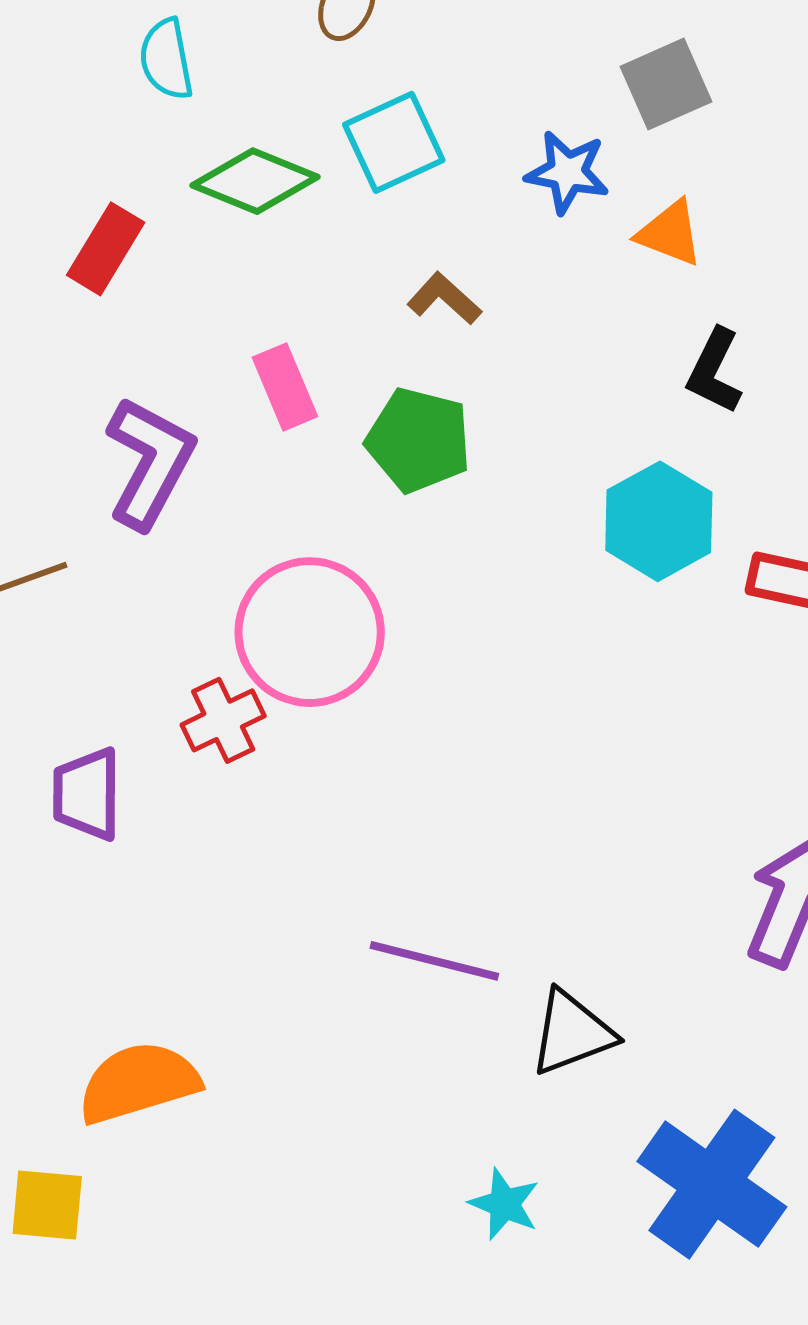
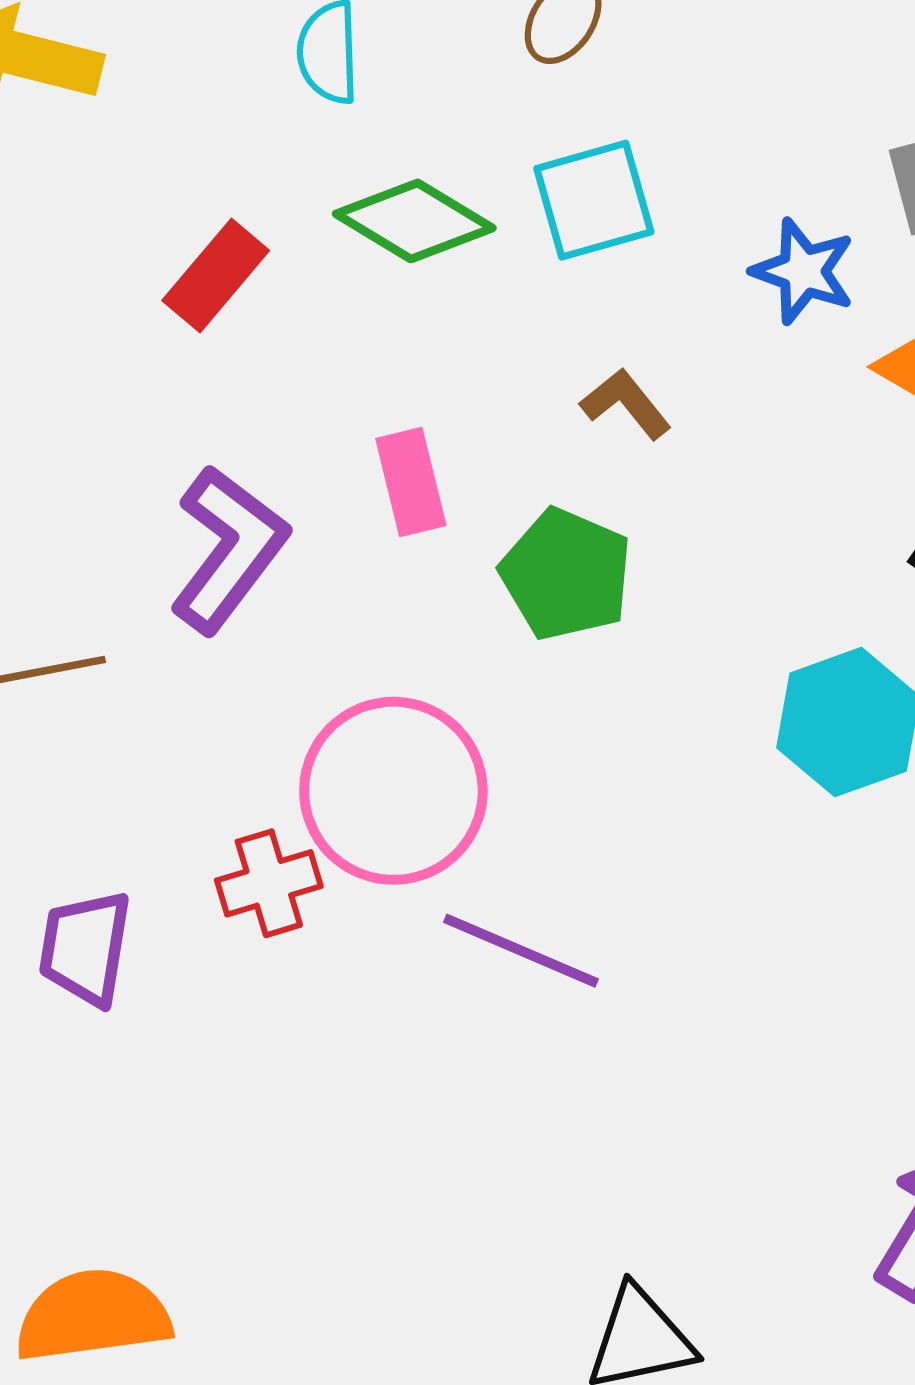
purple line: (434, 961) -> (521, 951), moved

